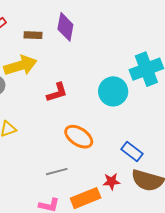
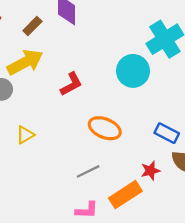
brown rectangle: (33, 35) -> (32, 26), turned -36

